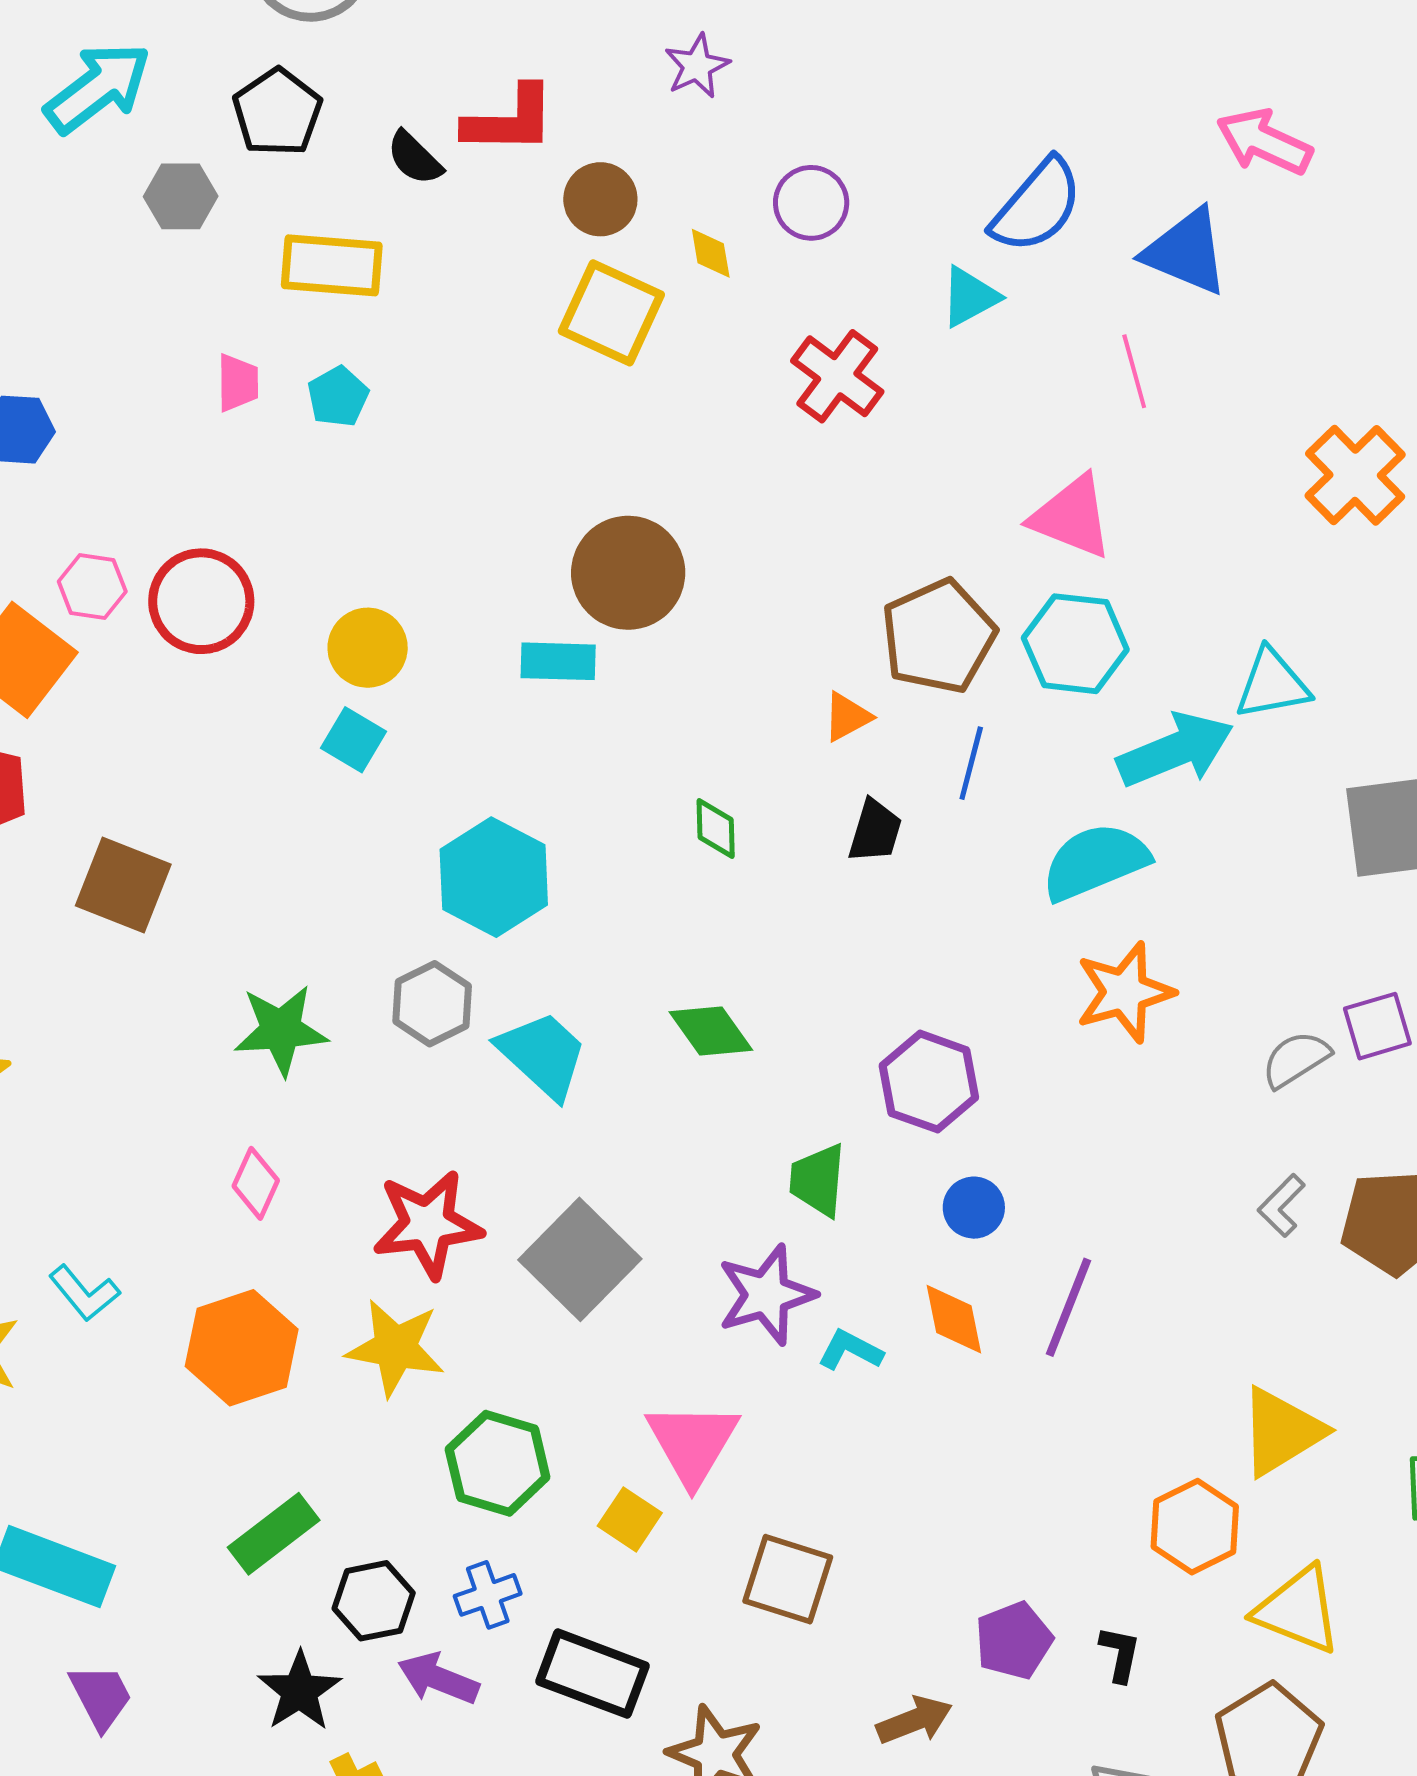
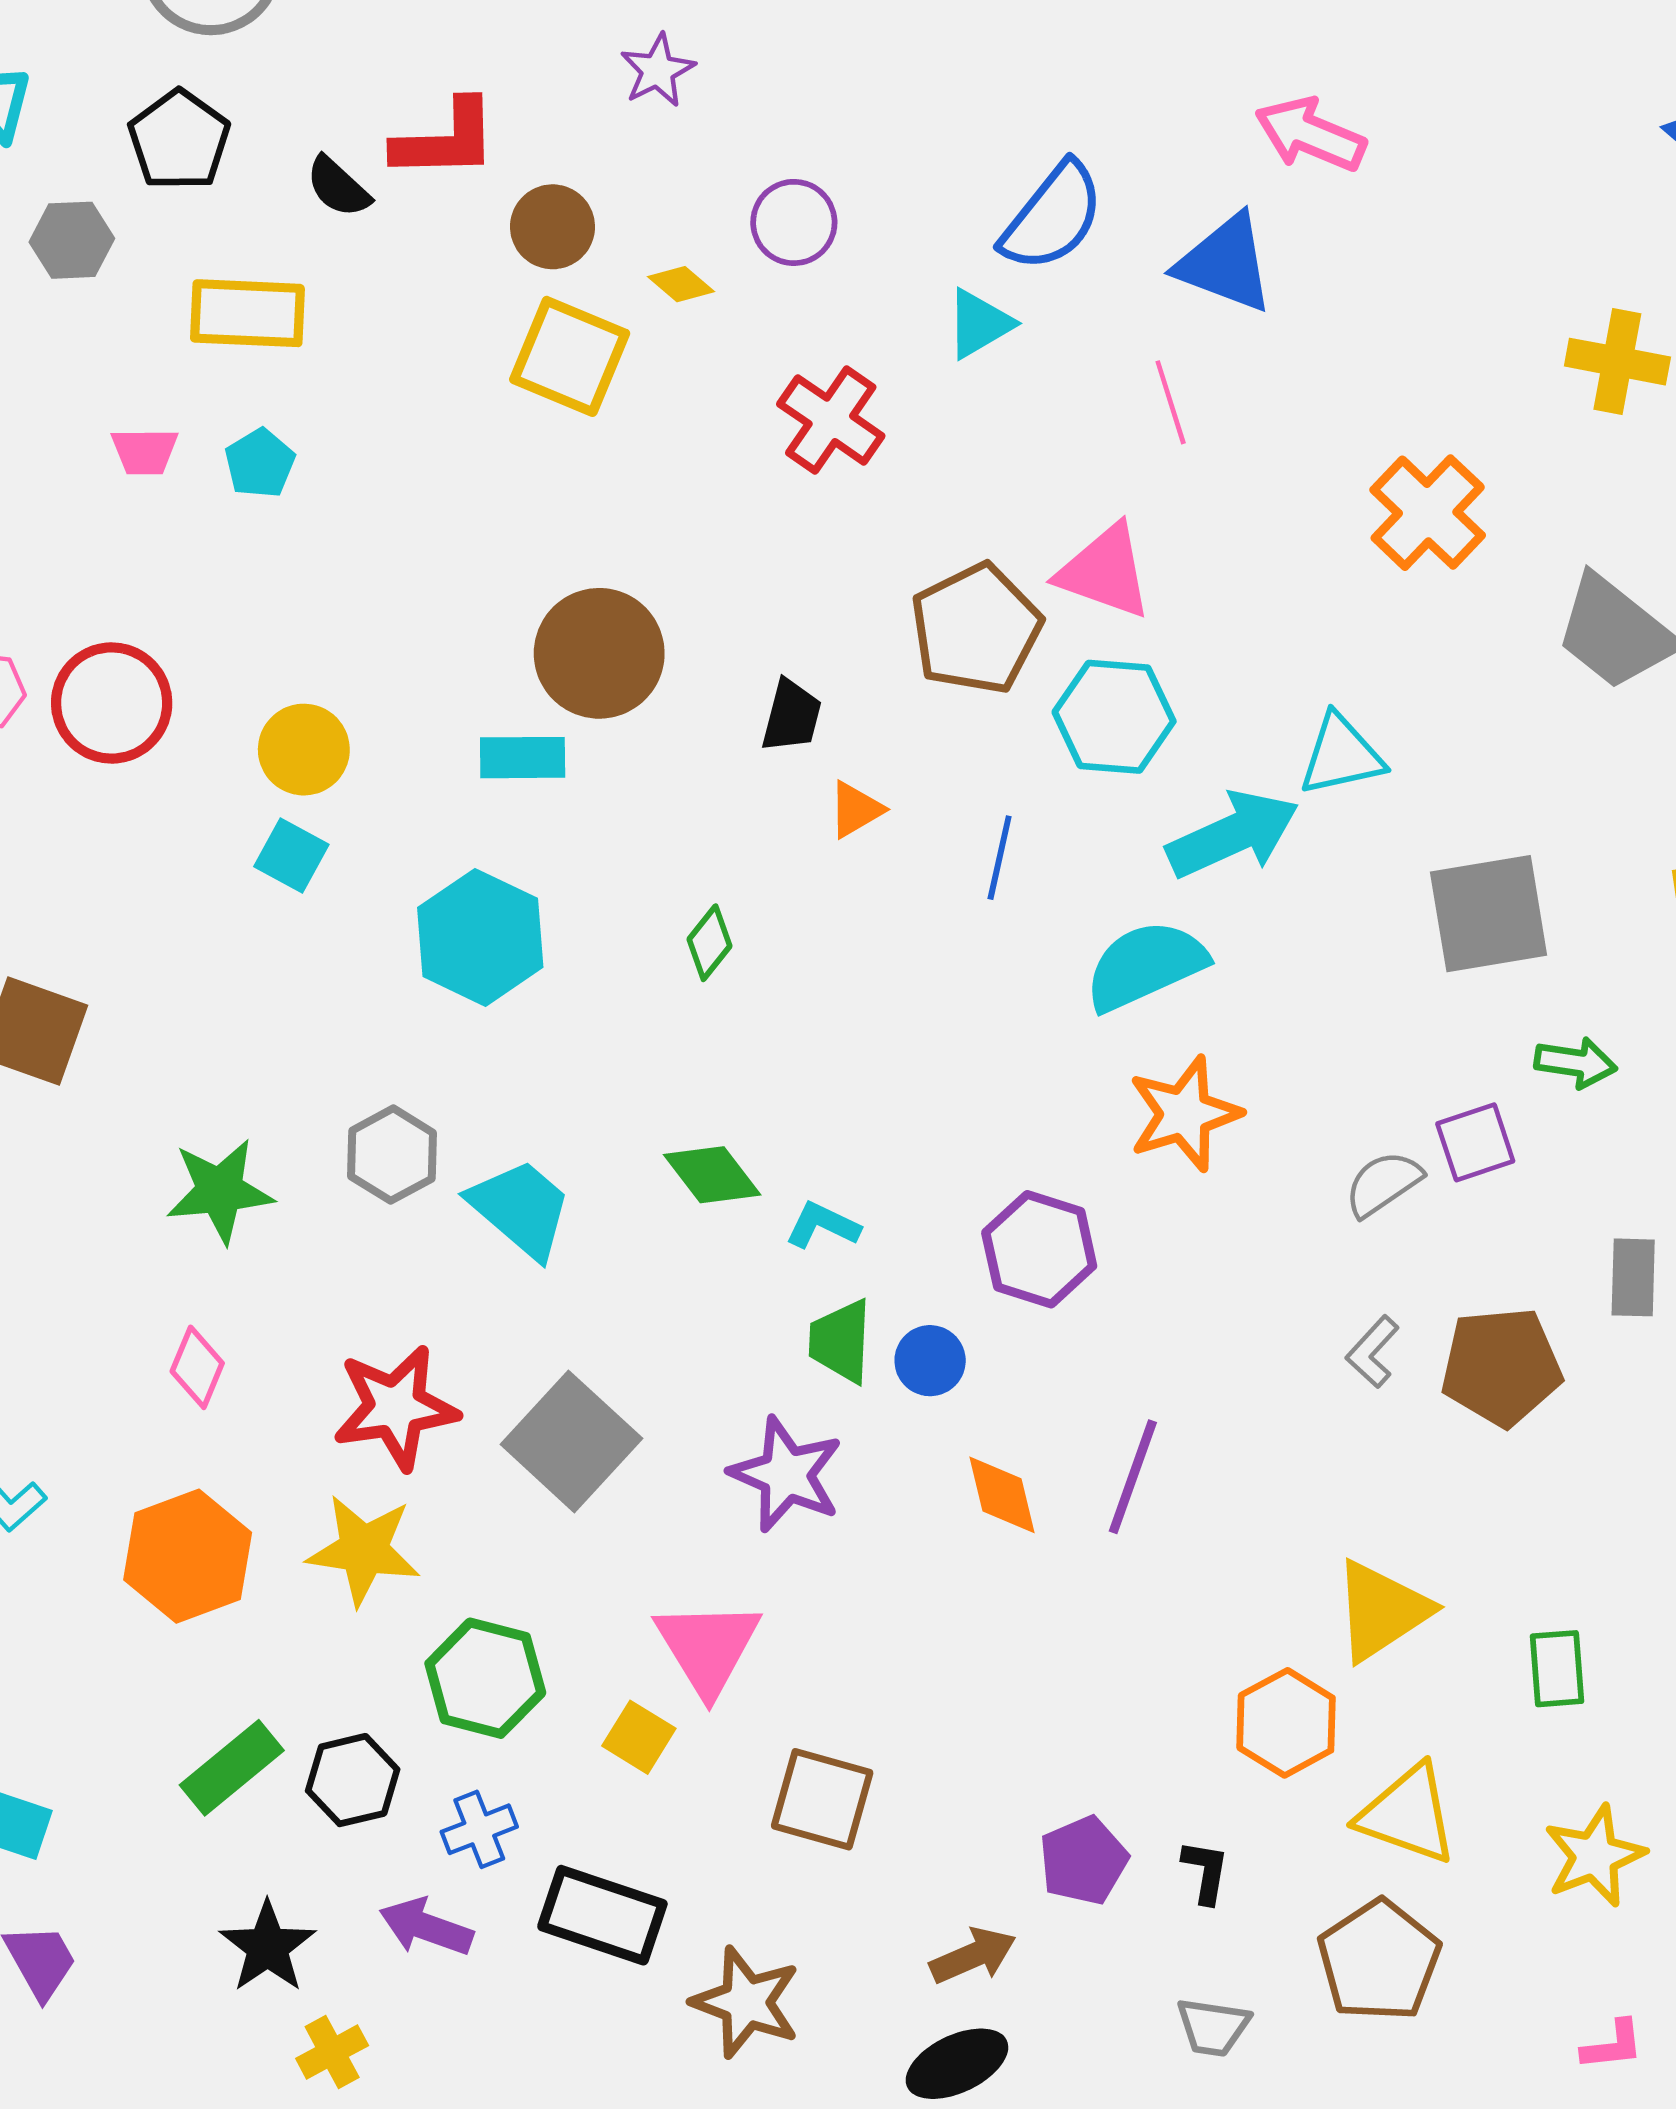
yellow diamond: (711, 253) -> (681, 284), turned -38
pink trapezoid: (238, 383) -> (145, 451), turned 92
brown pentagon: (938, 636) -> (976, 629), moved
green diamond: (716, 829) -> (710, 943), turned 42
black trapezoid: (875, 831) -> (792, 716), moved
cyan hexagon: (494, 877) -> (480, 937), moved
purple hexagon: (929, 1082) -> (1039, 1249), moved
blue circle: (974, 1208) -> (930, 1361), moved
purple star: (766, 1295) -> (786, 1474), turned -30
cyan L-shape: (850, 1350) -> (823, 1225), moved
black hexagon: (374, 1601) -> (353, 1780), moved

